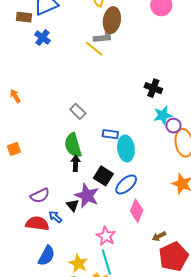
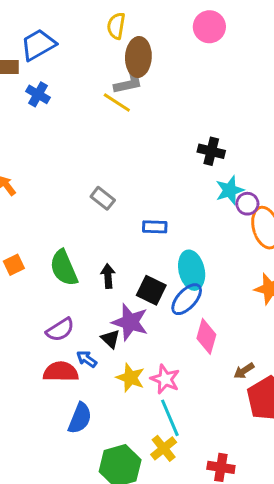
green semicircle: (73, 145) -> (64, 268), moved
cyan ellipse: (126, 148) -> (192, 270), moved
yellow star: (78, 263) -> (130, 378), moved

